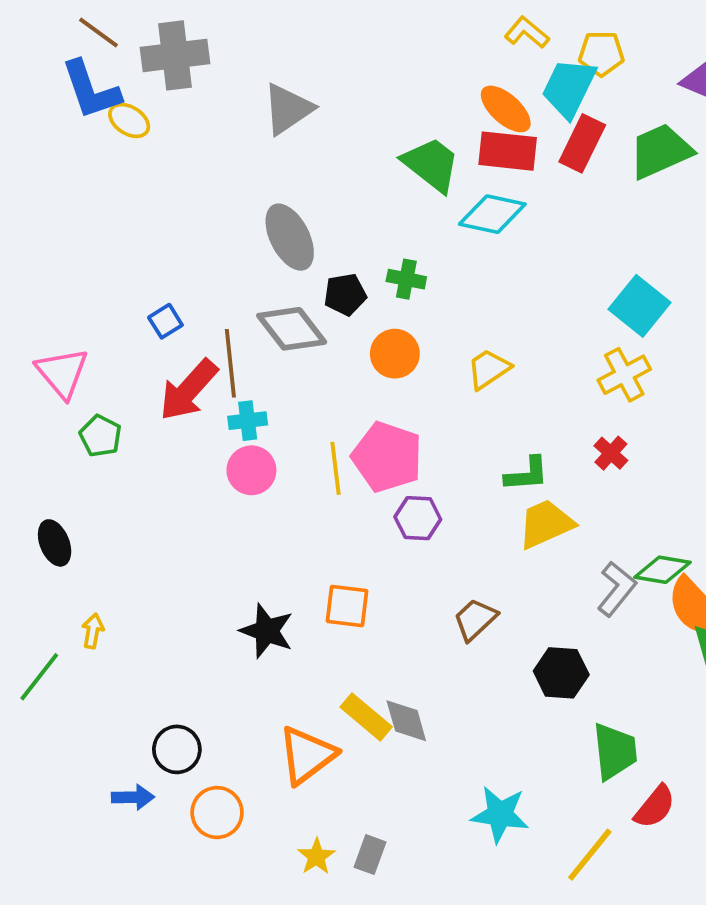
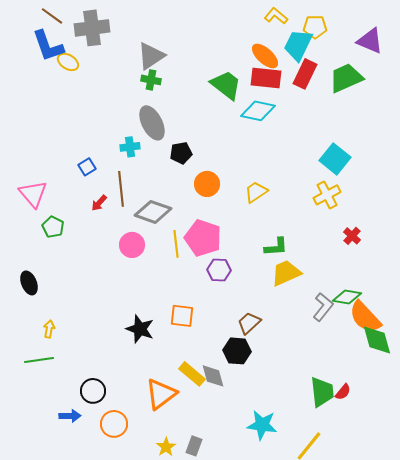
green cross: (406, 279) -> (151, 80), moved
gray diamond: (292, 329) -> (153, 212), moved, turned -33
red arrow: (188, 390) -> (99, 203), size x0.5
cyan cross: (248, 421) -> (130, 147), moved
red cross: (611, 453) -> (352, 236), moved
black hexagon: (561, 673) -> (237, 351), moved
green line: (39, 677) -> (39, 360), moved, turned 44
red semicircle: (655, 807) -> (343, 392), moved, size x0.7

